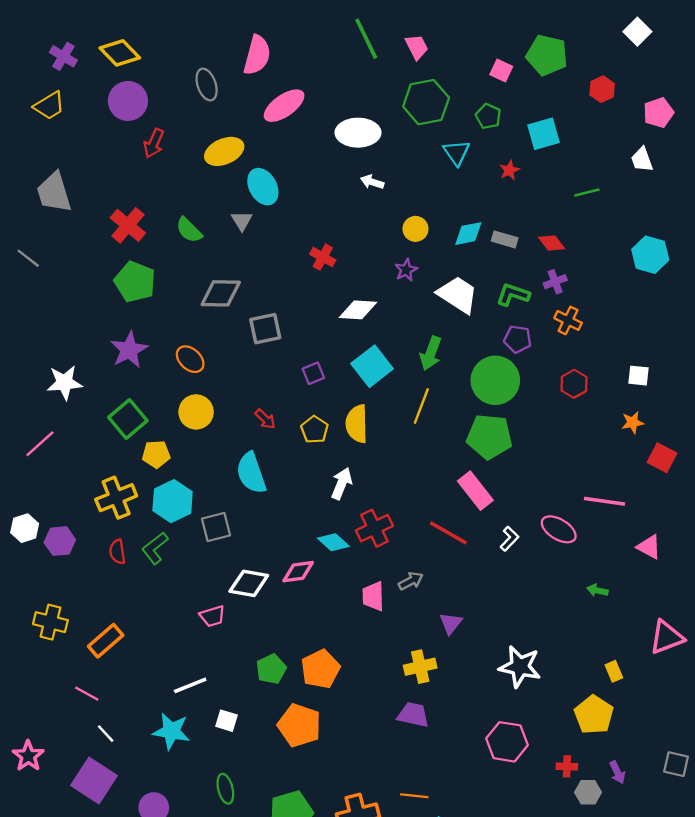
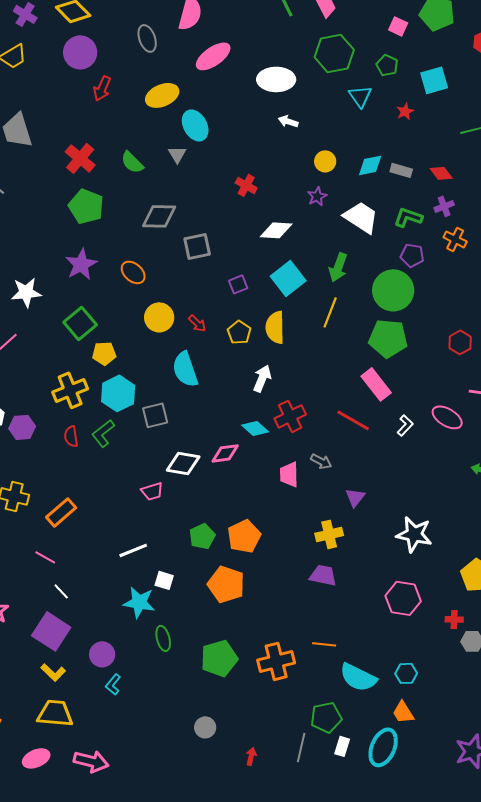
red hexagon: (574, 384) -> (460, 342), moved
yellow circle: (196, 412) -> (159, 317), moved
gray arrow: (411, 581) -> (321, 461), turned 55
cyan star: (171, 731) -> (139, 602), moved

